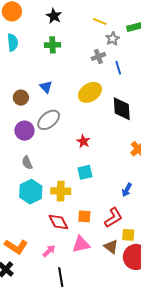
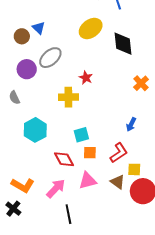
blue triangle: (46, 87) -> (39, 28), moved
gray semicircle: (27, 163) -> (14, 98), moved
cyan square: (85, 172) -> (81, 135), moved
yellow cross: (61, 191) -> (68, 97), moved
pink arrow: (49, 251) -> (56, 188), size x1.5

